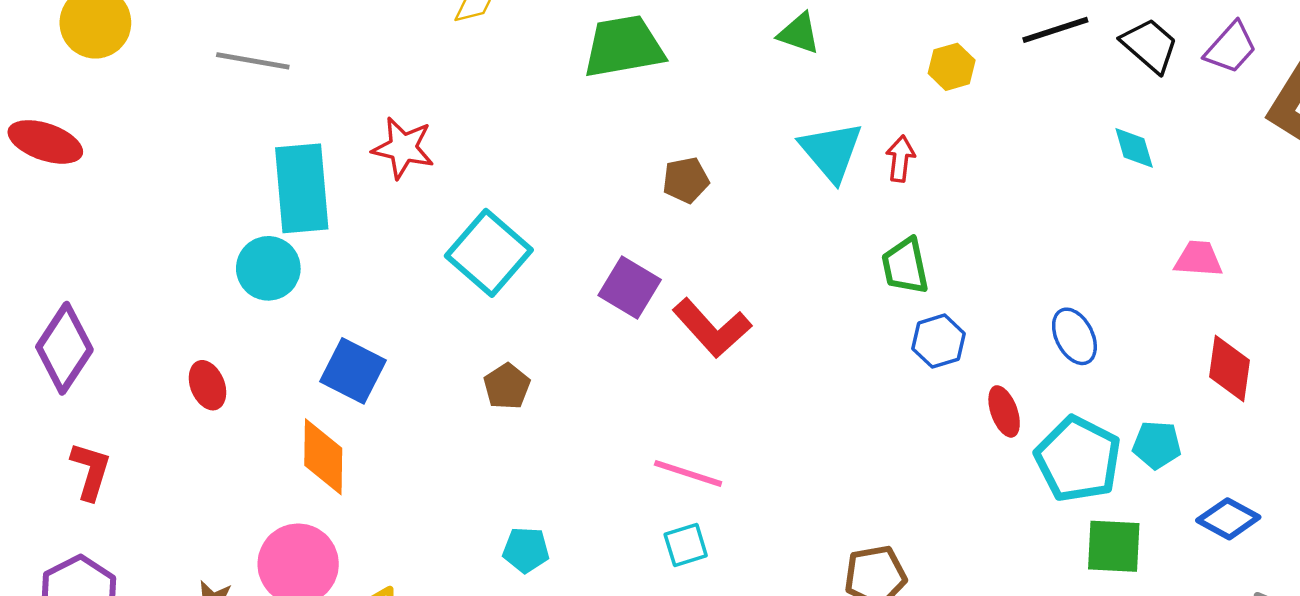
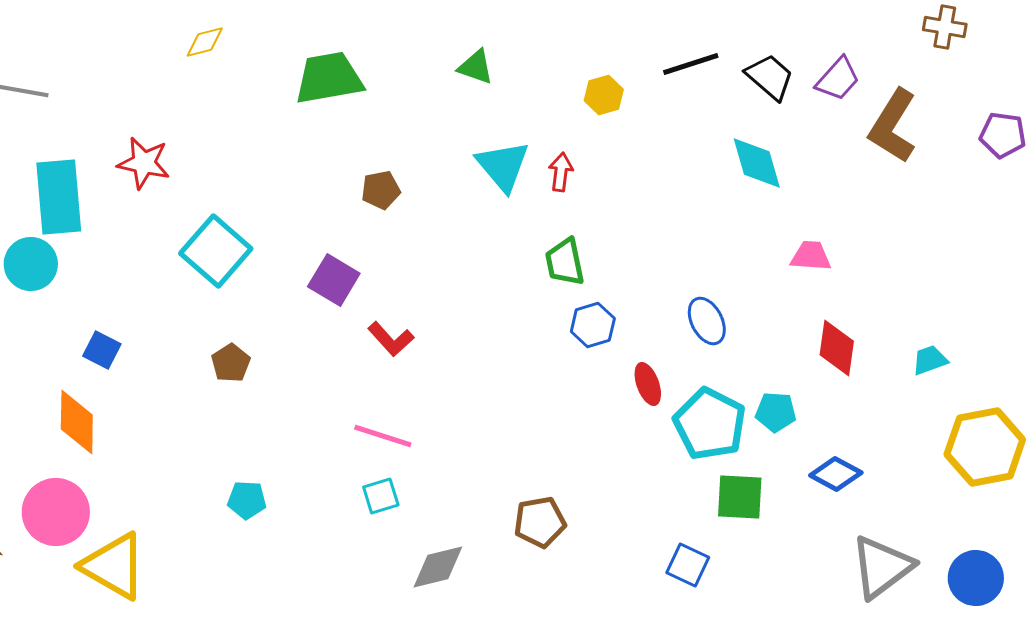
cyan diamond: (1134, 148) -> (757, 163), size x1.5
red L-shape: (712, 328) -> (391, 339), moved, size x0.7
blue square: (353, 371) -> (102, 350), size x0.7

